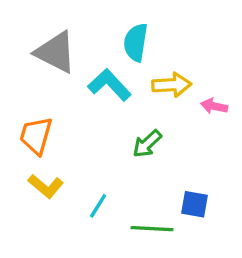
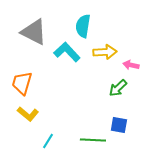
green arrow: (147, 144) -> (118, 88), moved
cyan line: (98, 206) -> (48, 141), moved

